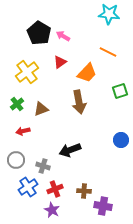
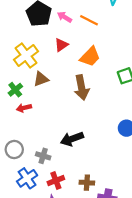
orange line: (108, 52) -> (89, 20), moved
brown triangle: (41, 109) -> (41, 79), moved
red arrow: (23, 131) -> (24, 108), moved

